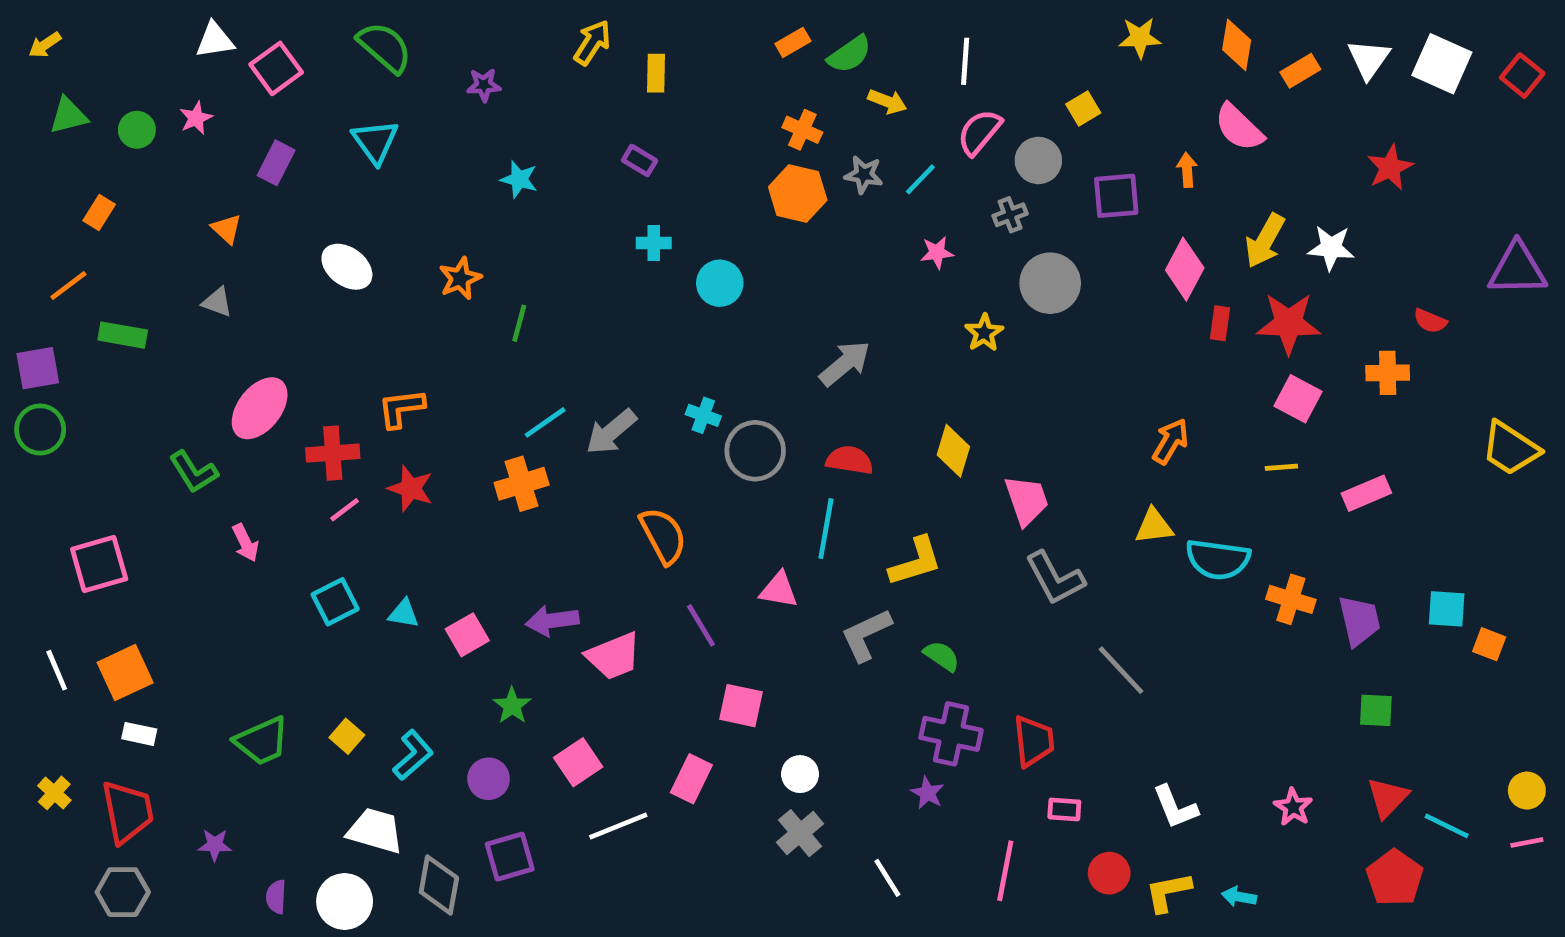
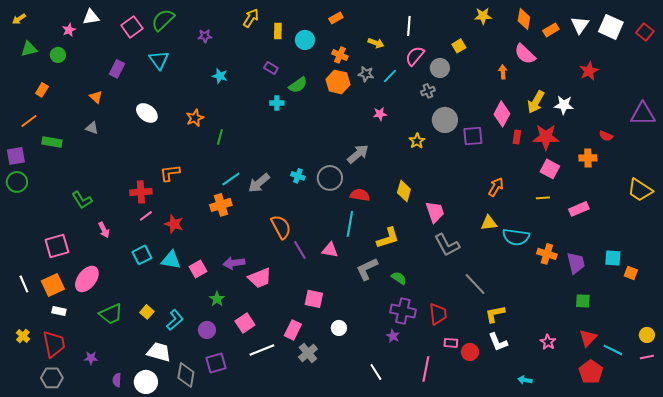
green semicircle: (385, 47) -> (163, 20), turned -85
green semicircle: (850, 54) -> (298, 85), moved
pink square: (276, 68) -> (132, 27), moved
pink star: (196, 118) -> (69, 30), moved
purple square: (1116, 196) -> (473, 136), moved
pink star: (937, 252) -> (380, 114), moved
cyan circle: (720, 283) -> (305, 40), moved
pink ellipse: (260, 408) -> (87, 279), moved
gray circle: (755, 451) -> (330, 178), moved
red star: (411, 488) -> (174, 224), moved
pink square: (99, 564) -> (57, 246), moved
cyan triangle: (404, 614) -> (171, 260), size x1.5
purple line: (701, 625) -> (300, 250), moved
gray cross: (800, 833) -> (308, 353), moved
red circle: (1109, 873) -> (470, 352), moved
yellow L-shape: (1168, 892) -> (495, 314), moved

